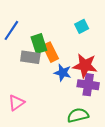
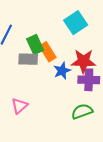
cyan square: (82, 26) -> (76, 23), size x1.6
blue star: (63, 73) -> (62, 71), turned -30

